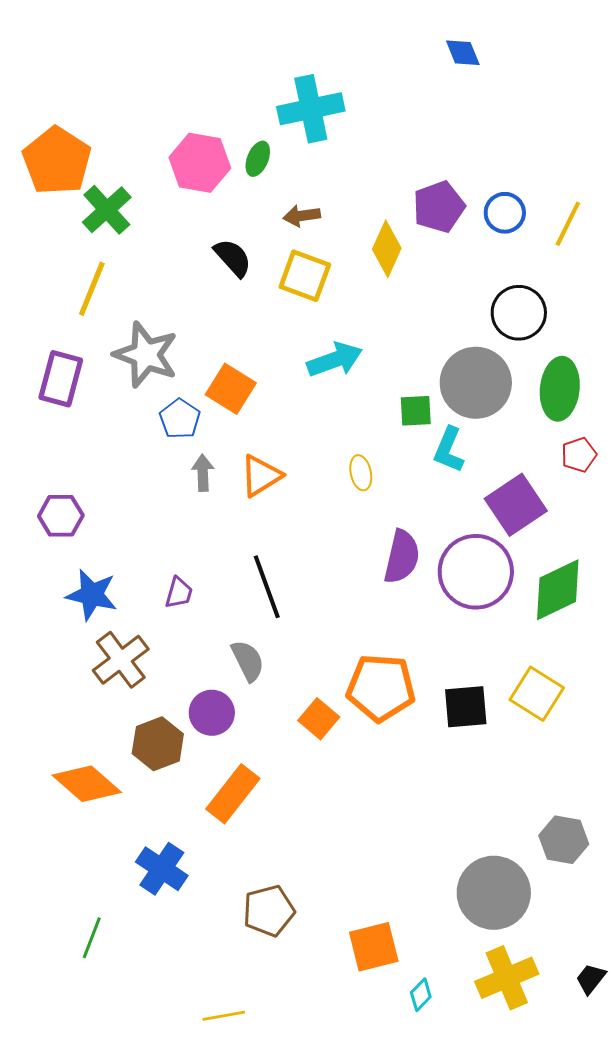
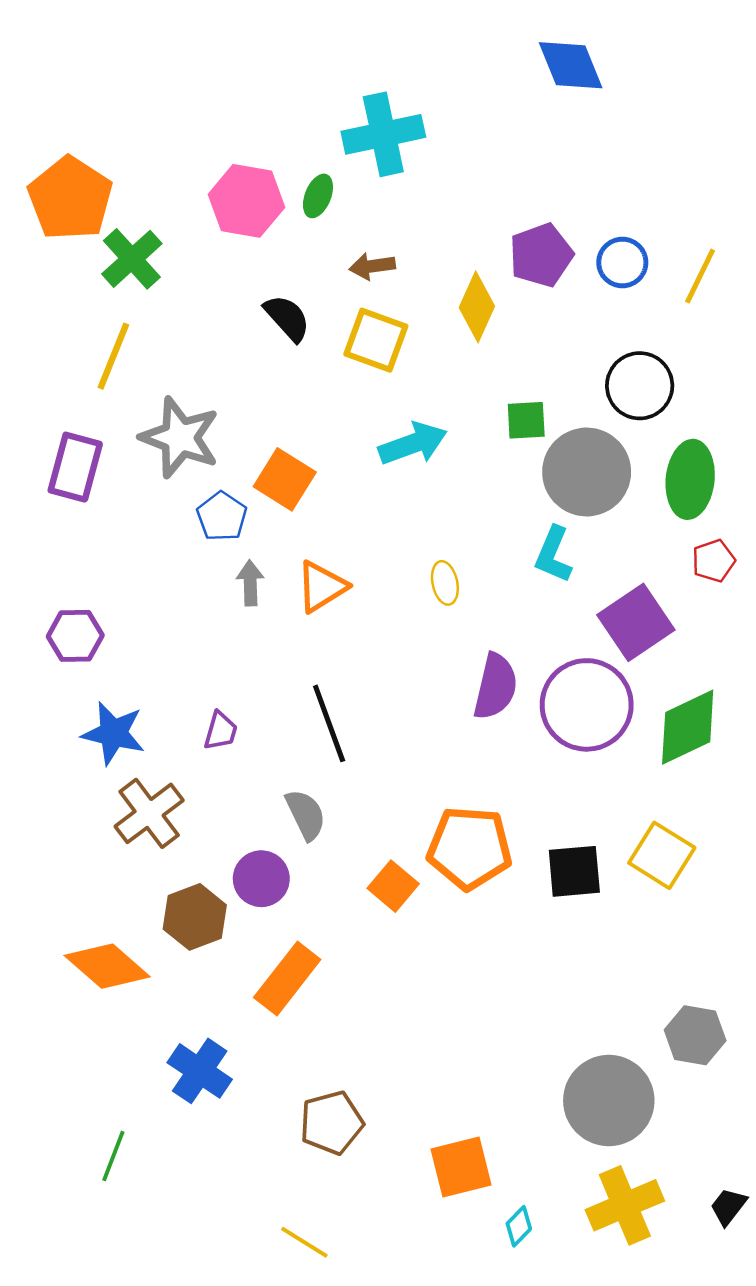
blue diamond: (463, 53) -> (571, 65), size x1.5
green square: (416, 411) -> (526, 420), moved
yellow line: (224, 1016) -> (304, 1242), moved, turned 42

